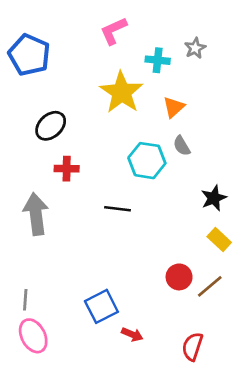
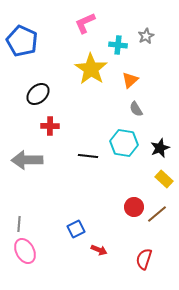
cyan hexagon: (147, 161) -> (124, 143), moved
gray arrow: (36, 214) -> (27, 160), turned -84
blue square: (101, 306) -> (76, 229), size x0.7

